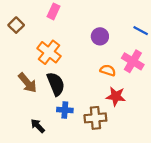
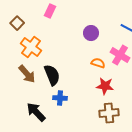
orange cross: (49, 52) -> (31, 47), moved
brown cross: (95, 118) -> (109, 113), moved
black arrow: (38, 126) -> (36, 112), size x1.5

